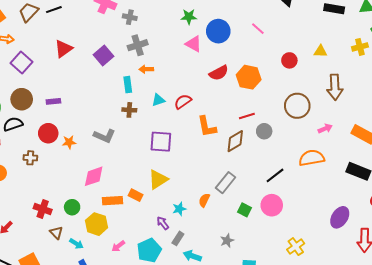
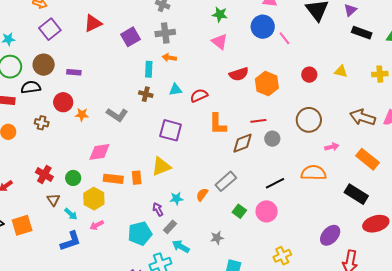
blue circle: (218, 31) -> (263, 27), moved
brown arrow: (335, 87) -> (363, 117), moved, turned 100
orange rectangle: (136, 195) -> (137, 178), turned 48
pink arrow: (118, 246) -> (97, 225), moved

